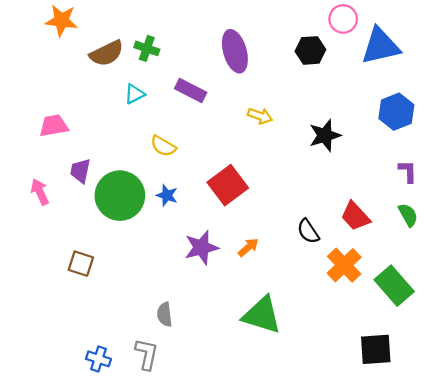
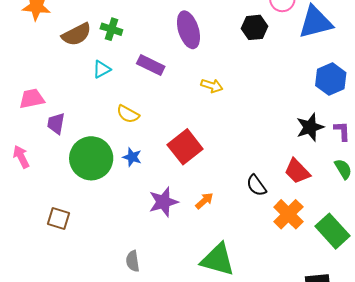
black star: (325, 135) -> (310, 127), moved
purple trapezoid: (80, 171) -> (56, 123), moved

